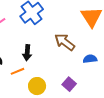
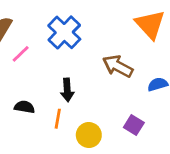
orange line: (18, 71) -> (58, 119), turned -48

